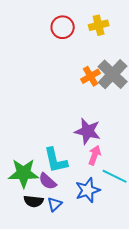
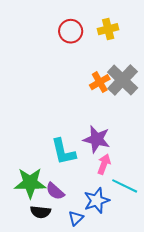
cyan L-shape: (56, 160) -> (63, 152), moved
blue triangle: (55, 204) -> (76, 218), moved

